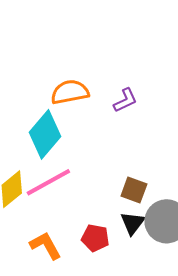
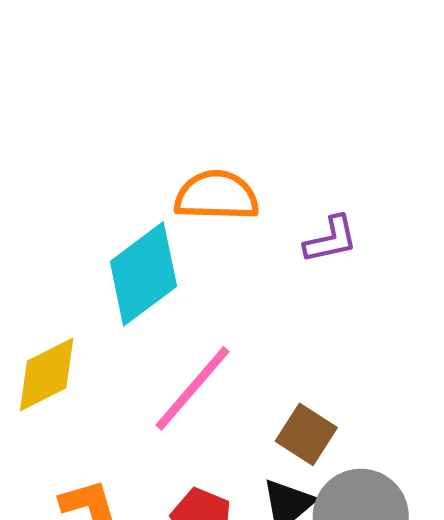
pink line: (48, 182) -> (192, 388), moved, turned -33

